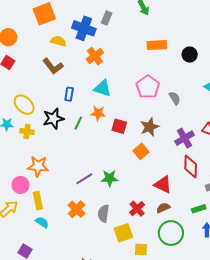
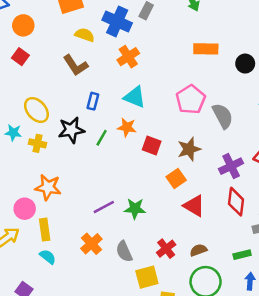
gray semicircle: (175, 98) -> (223, 116), size x1.5
red triangle: (163, 185) -> (194, 206), moved
gray semicircle: (103, 213) -> (124, 251), turned -36

